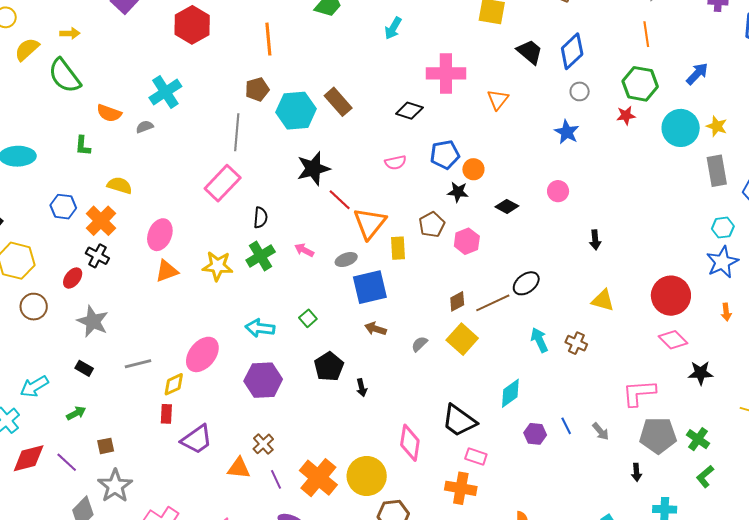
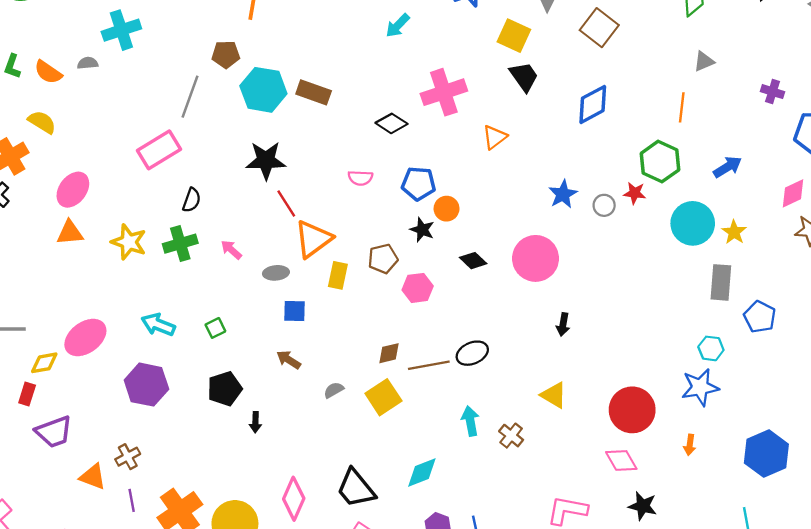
black trapezoid: (530, 52) -> (524, 77), moved
pink cross: (446, 73) -> (444, 92), turned -33
gray circle: (580, 91) -> (604, 205), moved
brown rectangle: (338, 102) -> (314, 92), turned -44
orange semicircle: (109, 113) -> (48, 72), moved
pink circle: (558, 191) -> (536, 258), size x1.8
blue square: (370, 287) -> (295, 311), size x0.6

